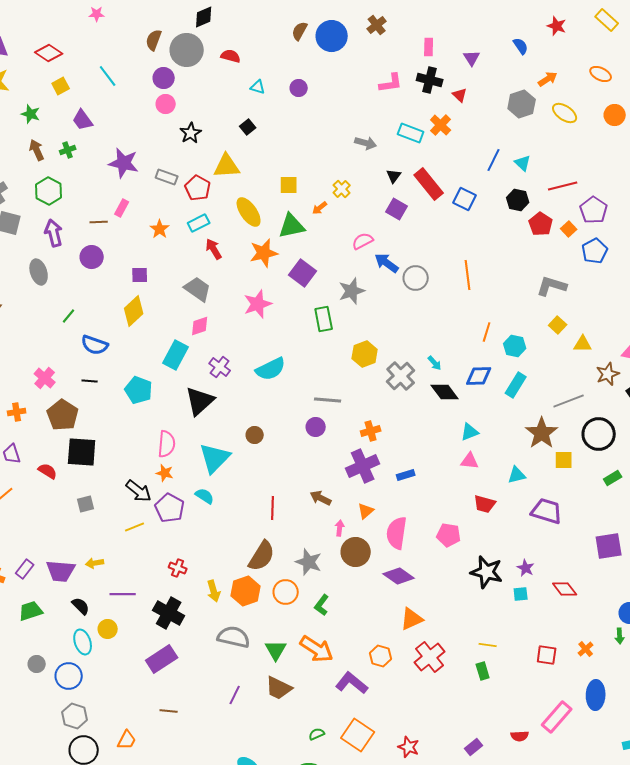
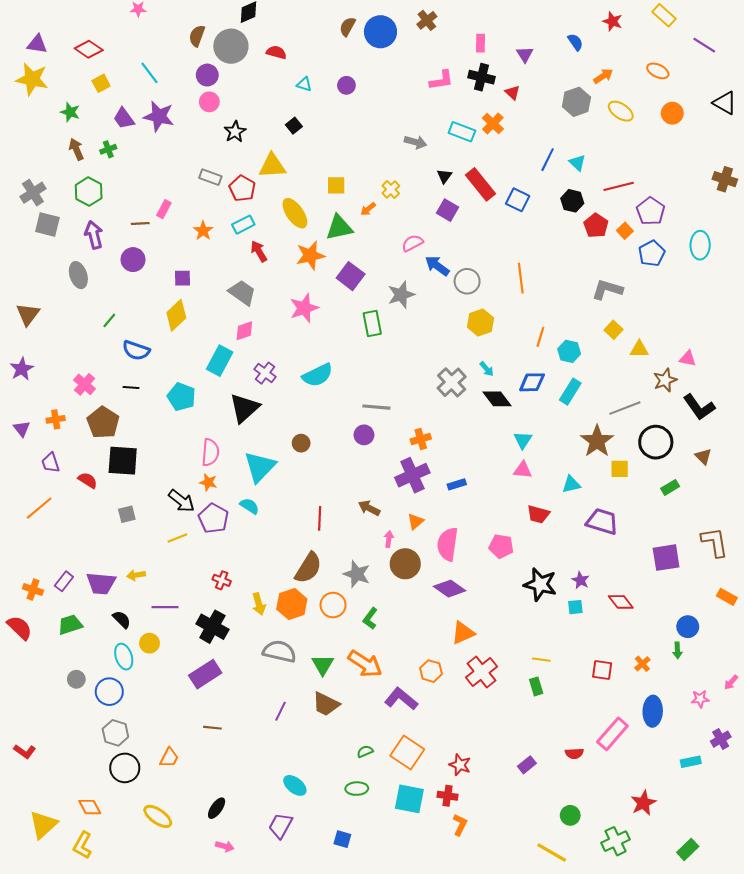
purple star: (124, 163) -> (159, 116), moved
yellow hexagon: (365, 354) -> (480, 322), moved
cyan triangle: (470, 432) -> (523, 440), turned -36

